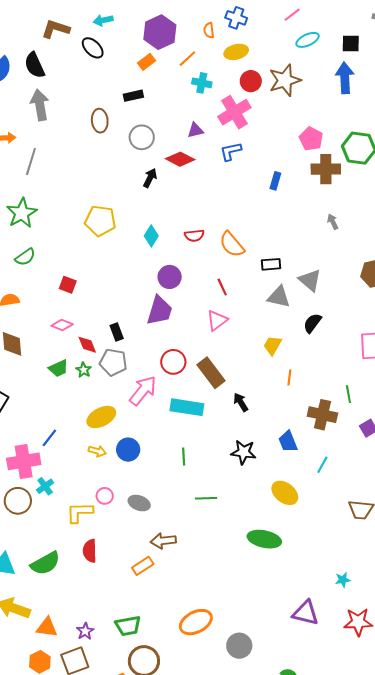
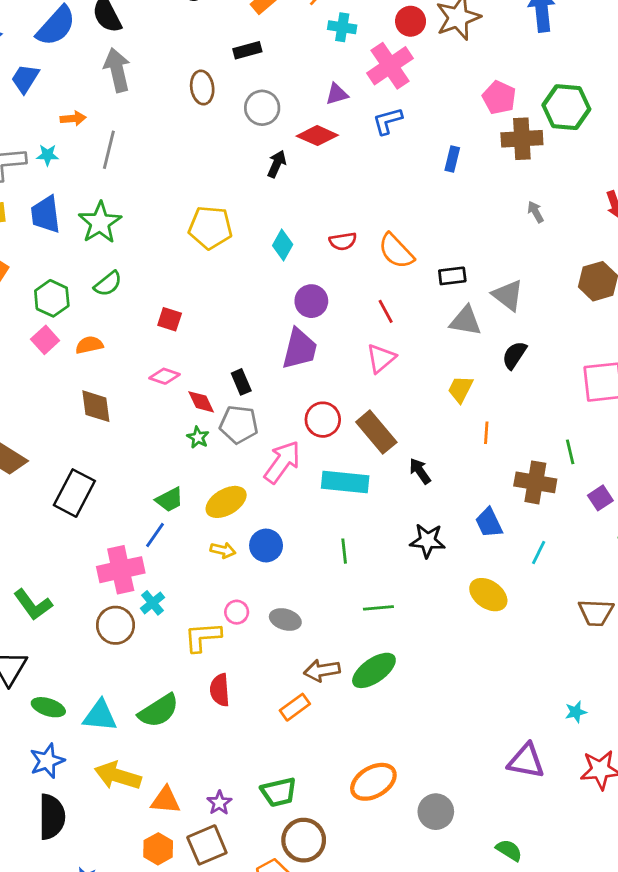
green trapezoid: (58, 368) -> (169, 500), moved
green ellipse: (264, 539) -> (374, 670), moved, turned -44

